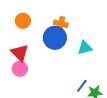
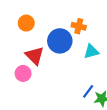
orange cross: (61, 24) -> (79, 26), moved
red triangle: (20, 53) -> (35, 56), moved

